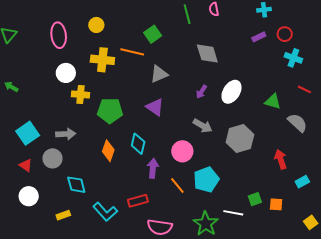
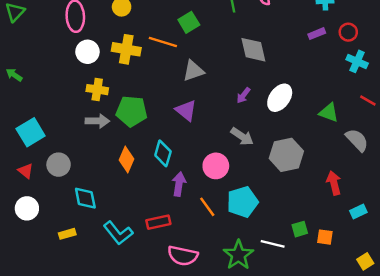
white circle: (66, 73) -> (87, 52), moved
gray arrow: (66, 134) -> (97, 121), moved

